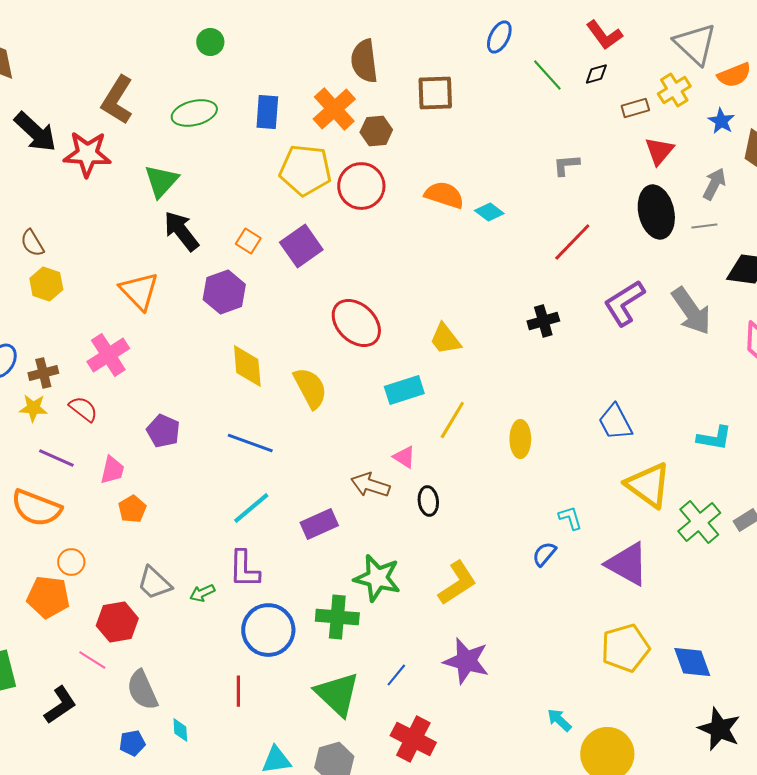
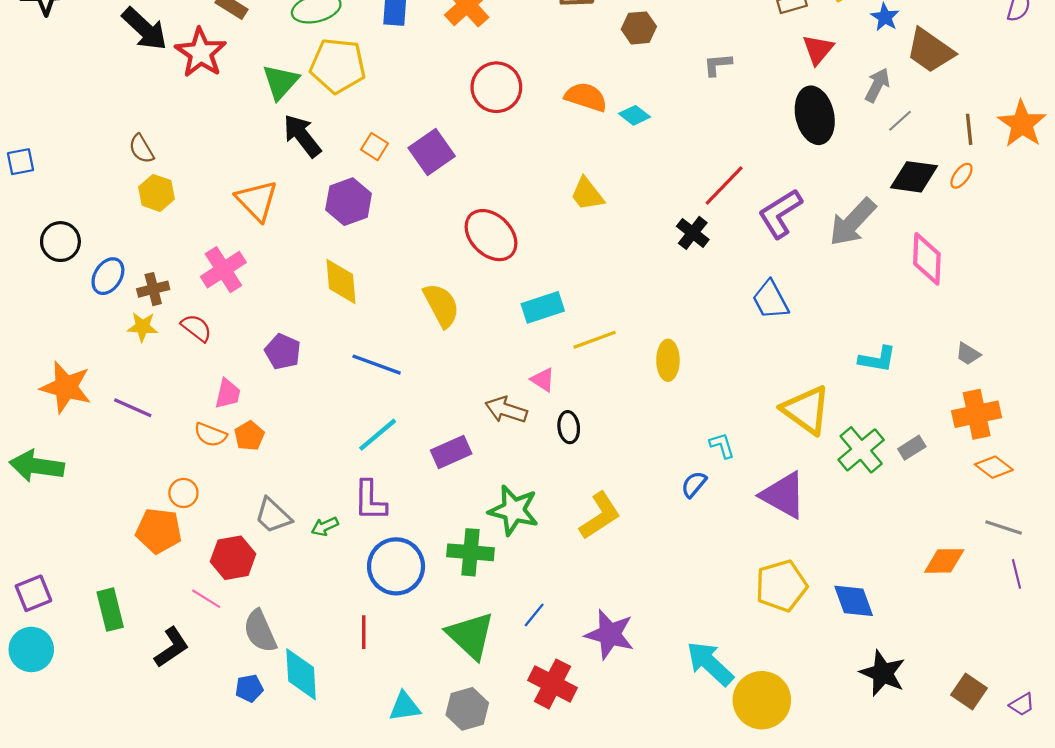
brown hexagon: (376, 131) -> (639, 28), moved
red star: (87, 154) -> (201, 53), turned 30
yellow pentagon: (305, 170) -> (338, 66), moved
gray line: (704, 226) -> (900, 121), moved, turned -35
red line: (572, 242) -> (724, 185), moved
gray arrow: (691, 311) -> (852, 222), turned 78
black cross: (543, 321) -> (693, 233), turned -36
yellow trapezoid: (445, 339) -> (587, 194), moved
yellow diamond: (247, 366) -> (341, 281), moved
yellow line: (452, 420) -> (595, 340), turned 39
blue trapezoid: (615, 422) -> (770, 300), moved
purple line: (56, 458) -> (133, 408), moved
orange semicircle: (36, 508) -> (210, 435), moved, size x0.6
purple star: (466, 661) -> (610, 634), moved
cyan arrow: (559, 720) -> (710, 663), size x1.8
cyan diamond: (180, 730) -> (301, 674), size x2.0

